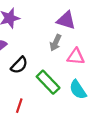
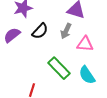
black semicircle: (19, 65) -> (40, 31), moved

